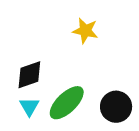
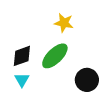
green ellipse: (67, 103) -> (55, 56), moved

